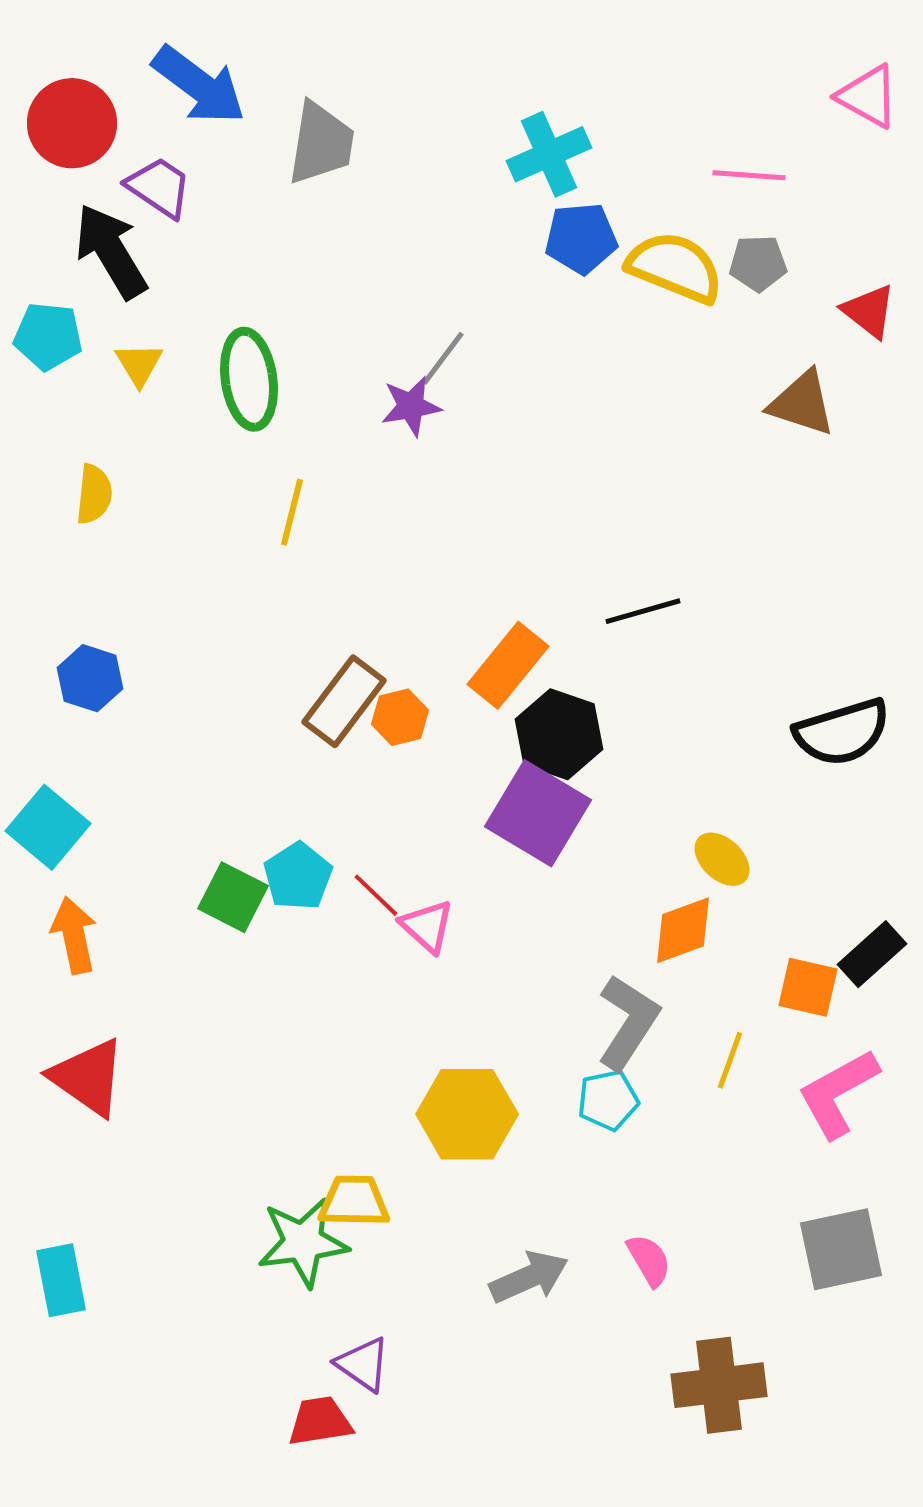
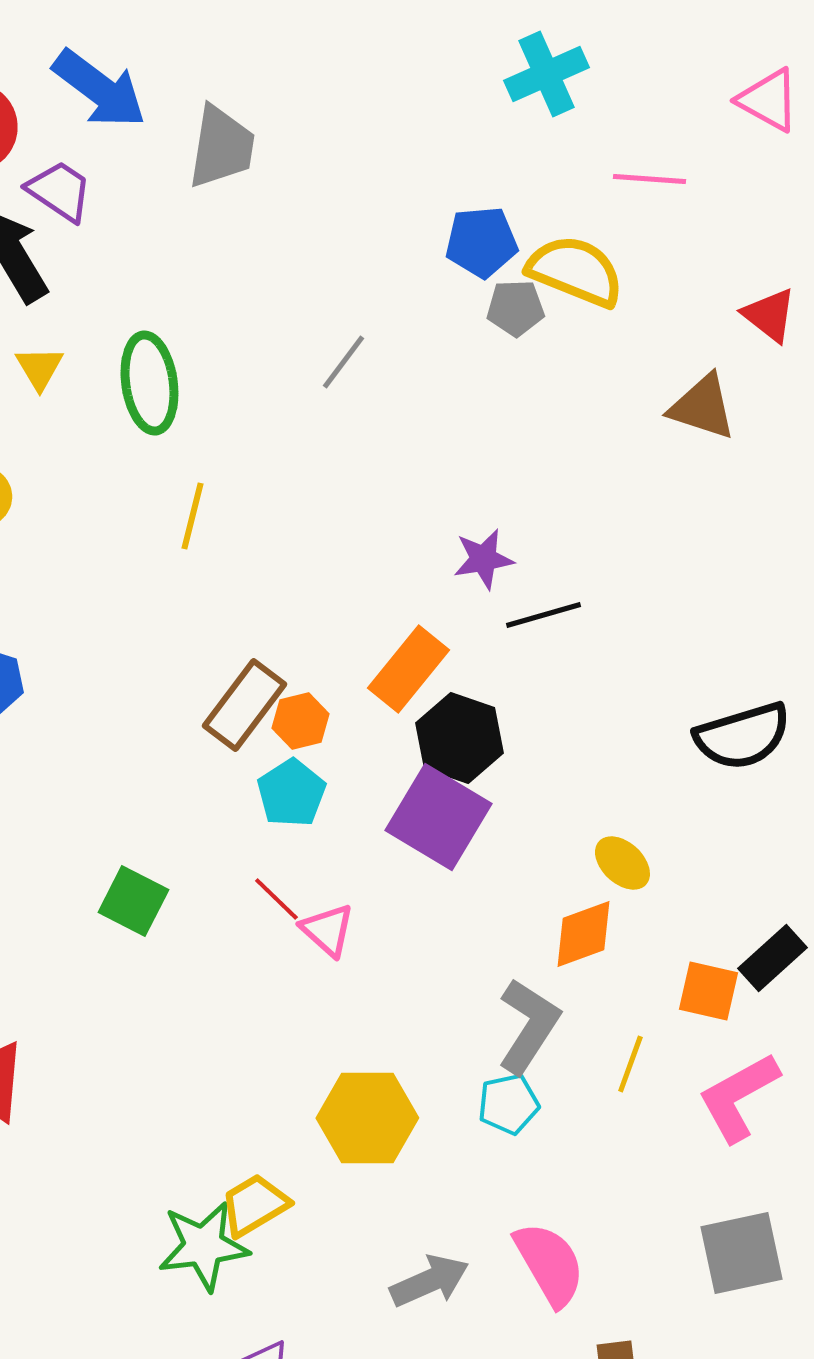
cyan cross: (549, 154) -> (546, 74), moved
gray pentagon: (758, 263) -> (515, 308), moved
purple star: (411, 406) -> (483, 559), moved
cyan pentagon: (298, 876) -> (291, 793), moved
yellow trapezoid: (354, 1201) -> (254, 1205), turned -32
pink semicircle: (649, 1260) -> (549, 1264), size x1.6

